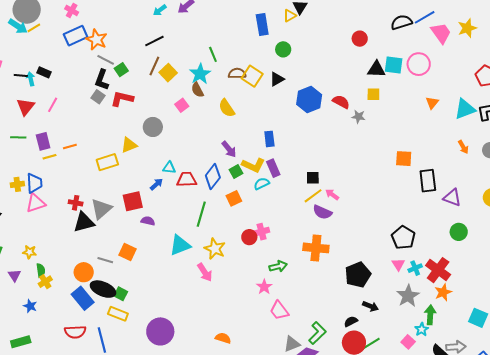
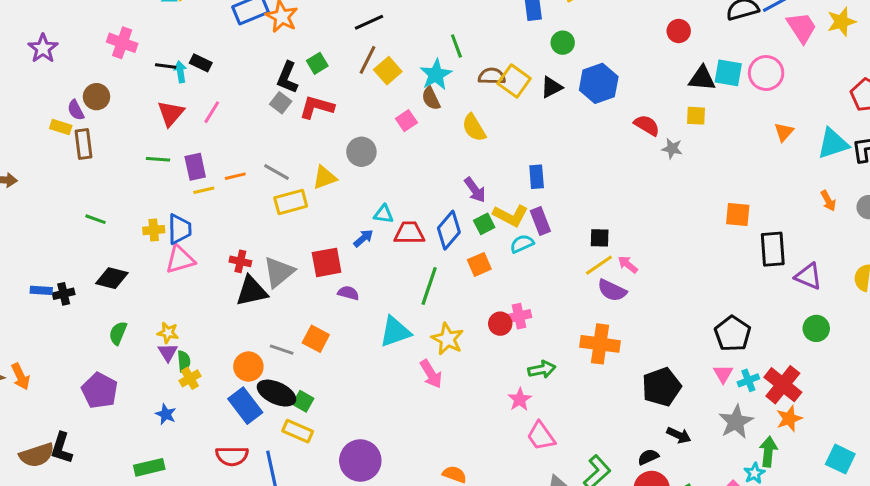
gray line: (106, 60) -> (277, 172), moved
blue hexagon: (309, 100) -> (599, 83), moved
purple triangle: (14, 275) -> (168, 352), moved

